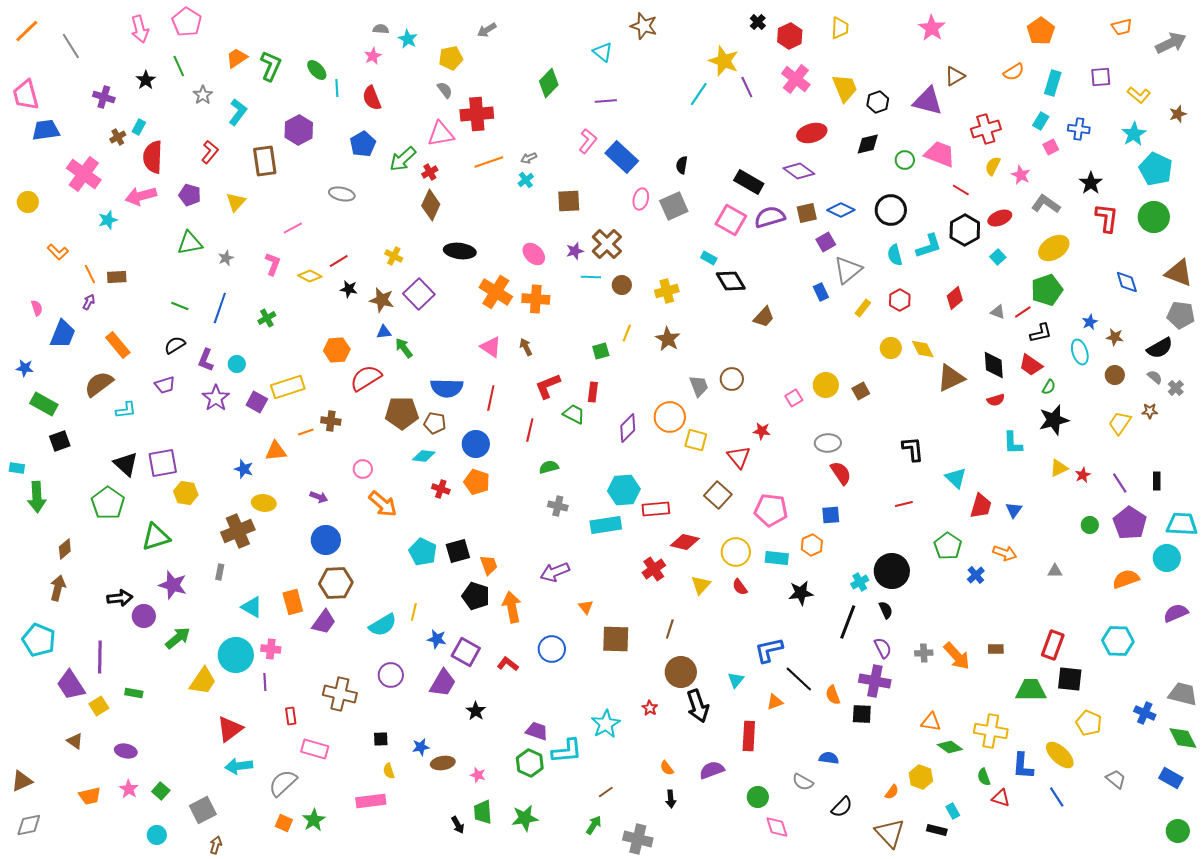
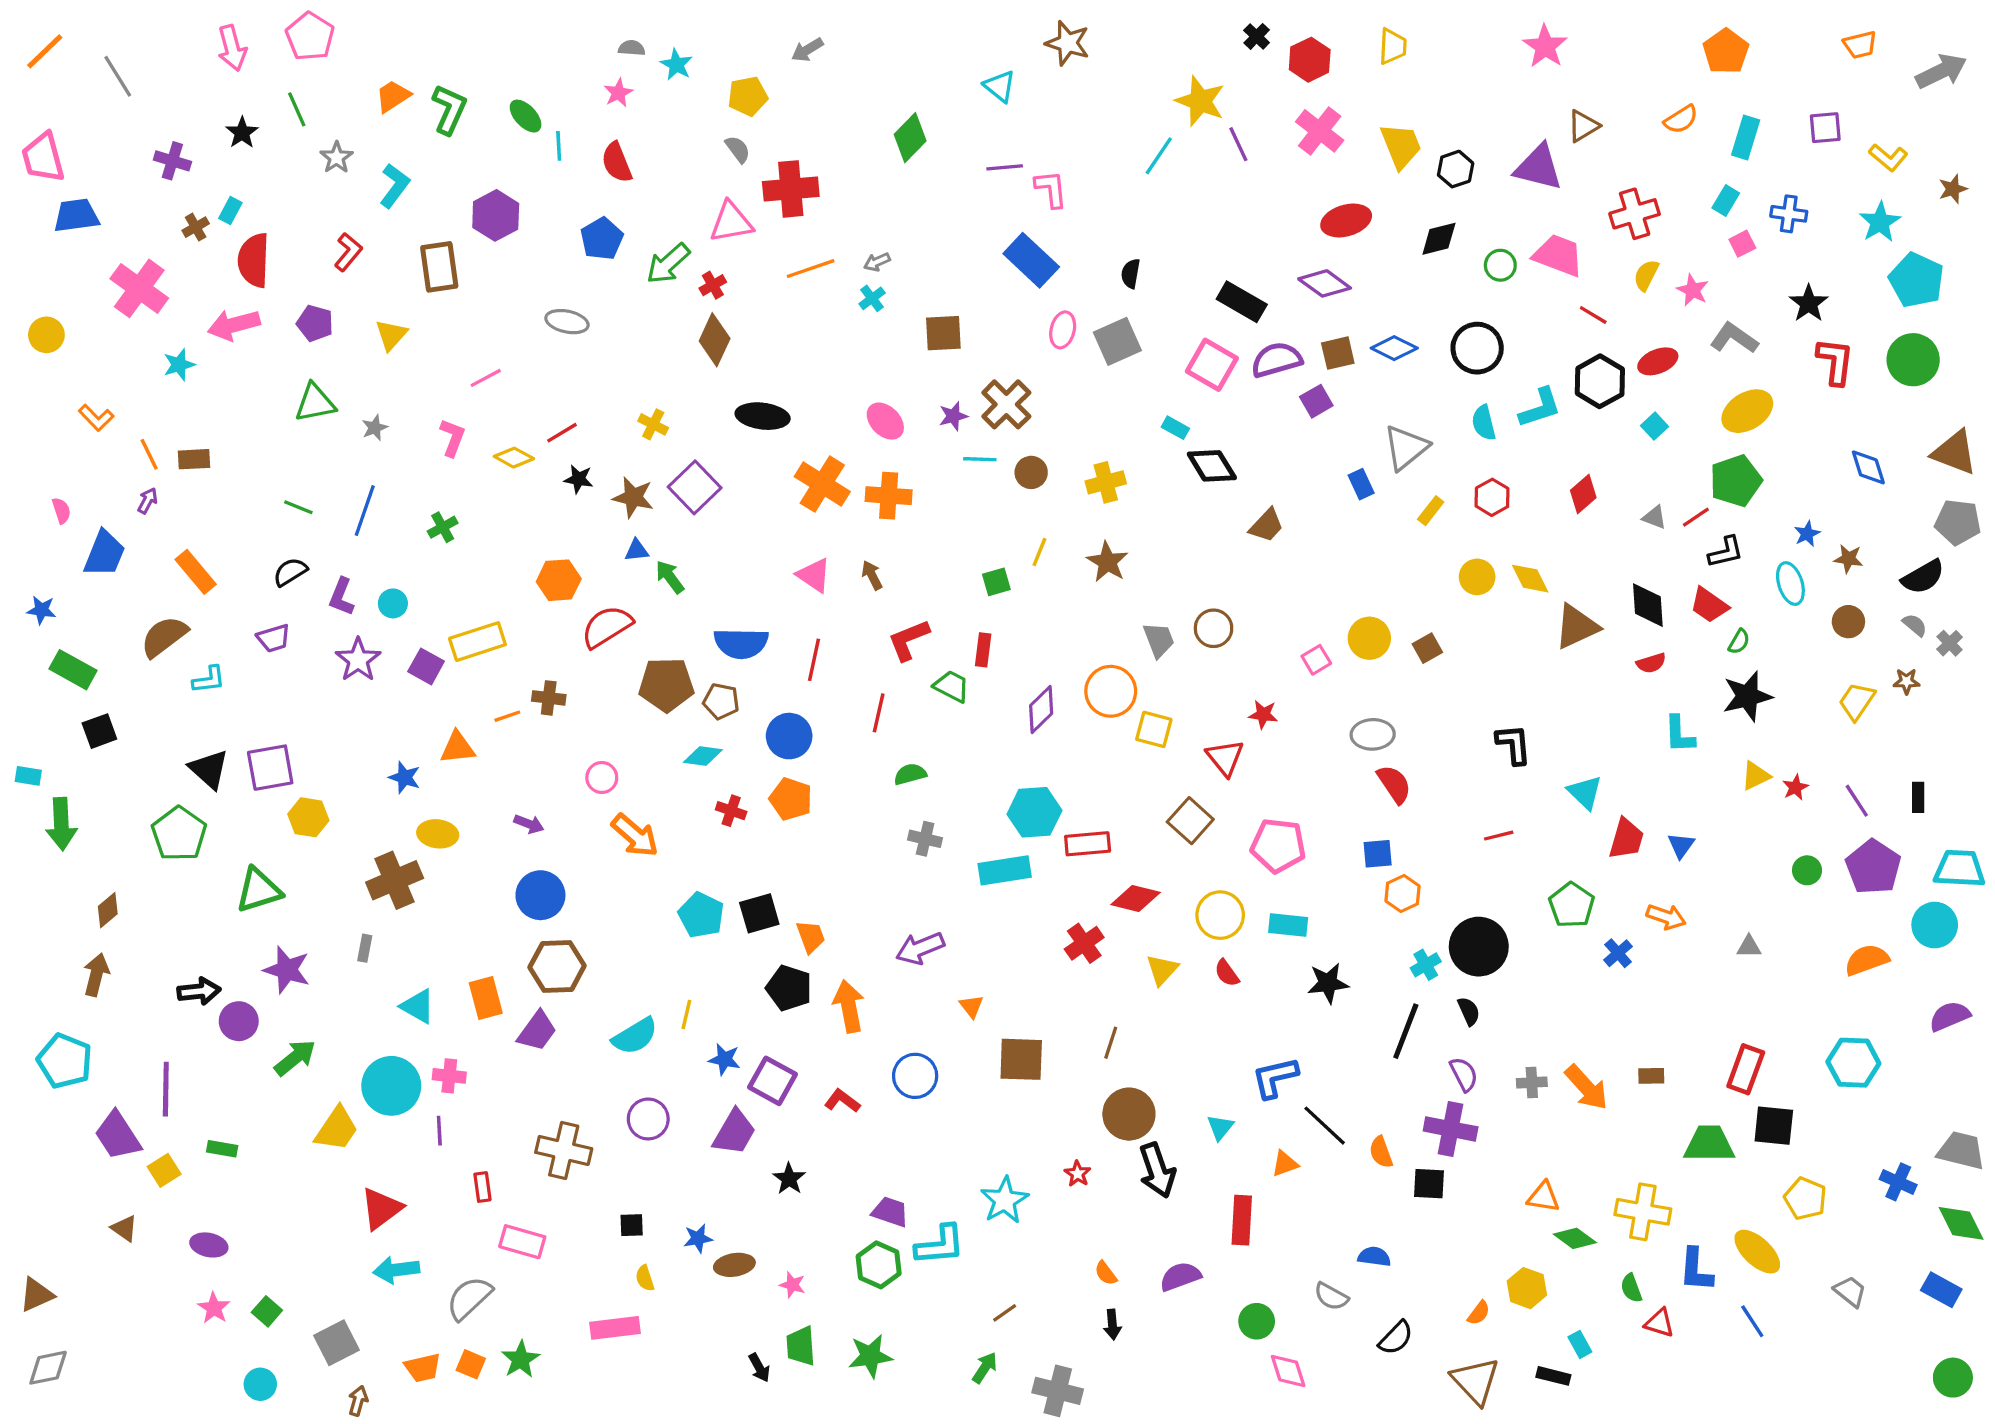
pink L-shape: (588, 141) -> (1051, 189), moved, turned -45
purple square: (826, 242) -> (1316, 401), moved
orange hexagon: (812, 545) -> (1403, 894), moved
orange trapezoid: (90, 796) -> (423, 1368), moved

